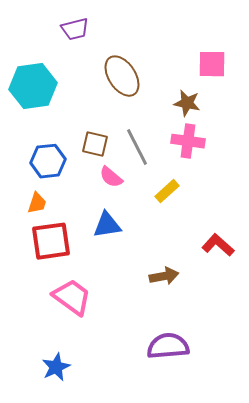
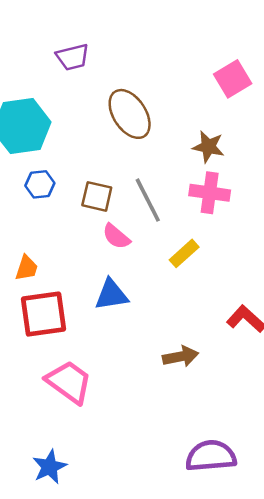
pink square: (212, 64) -> (233, 79), moved, turned -32
blue hexagon: (48, 161) -> (40, 184), moved, size x0.7
purple semicircle: (168, 346) -> (211, 456), moved

